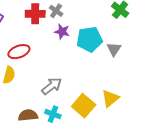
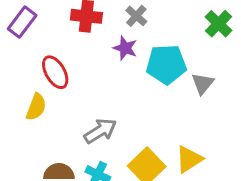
gray cross: (56, 11) -> (136, 16), moved
red ellipse: (19, 52) -> (55, 72), turned 75

